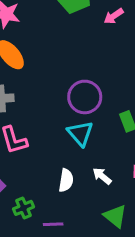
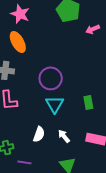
purple circle: (85, 97) -> (51, 78), moved

